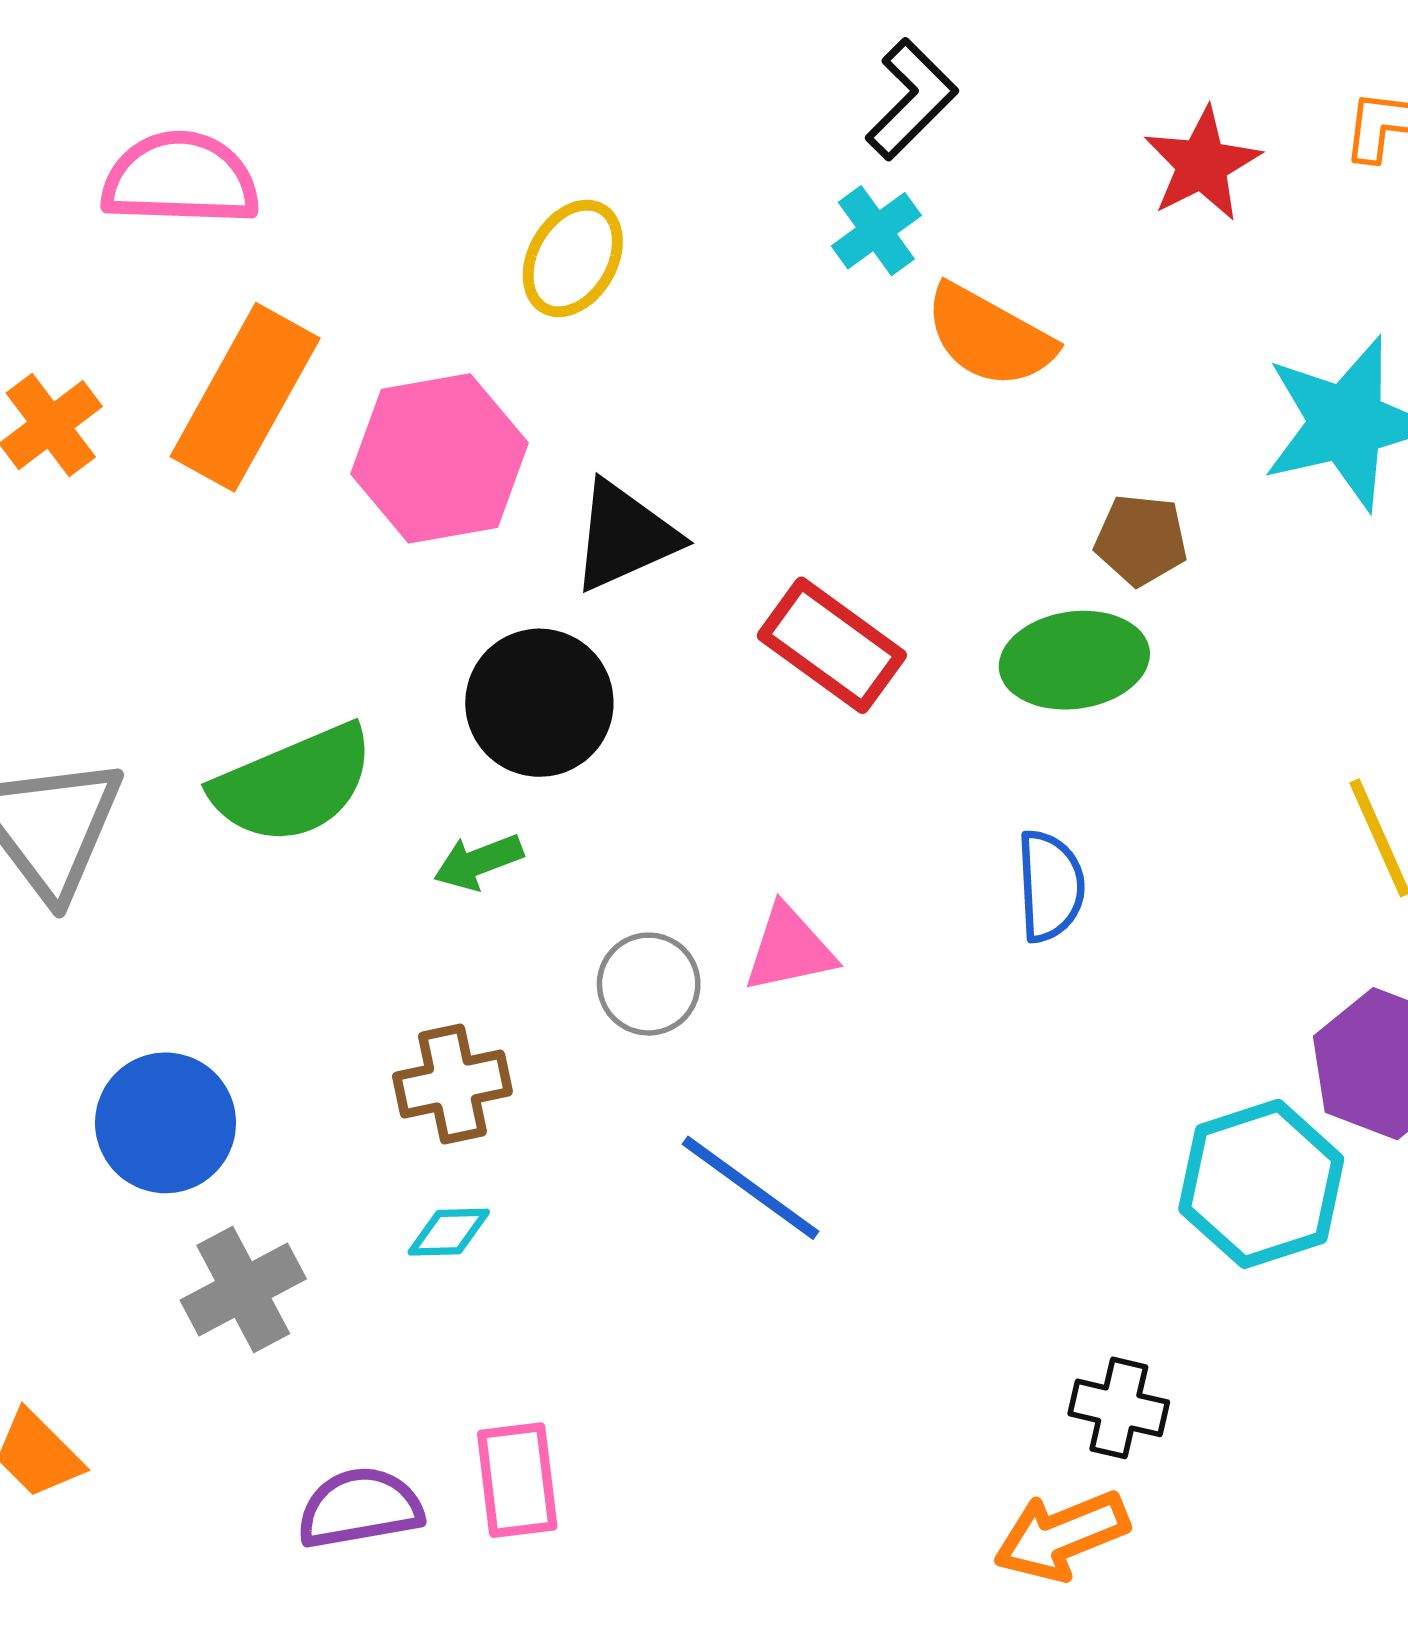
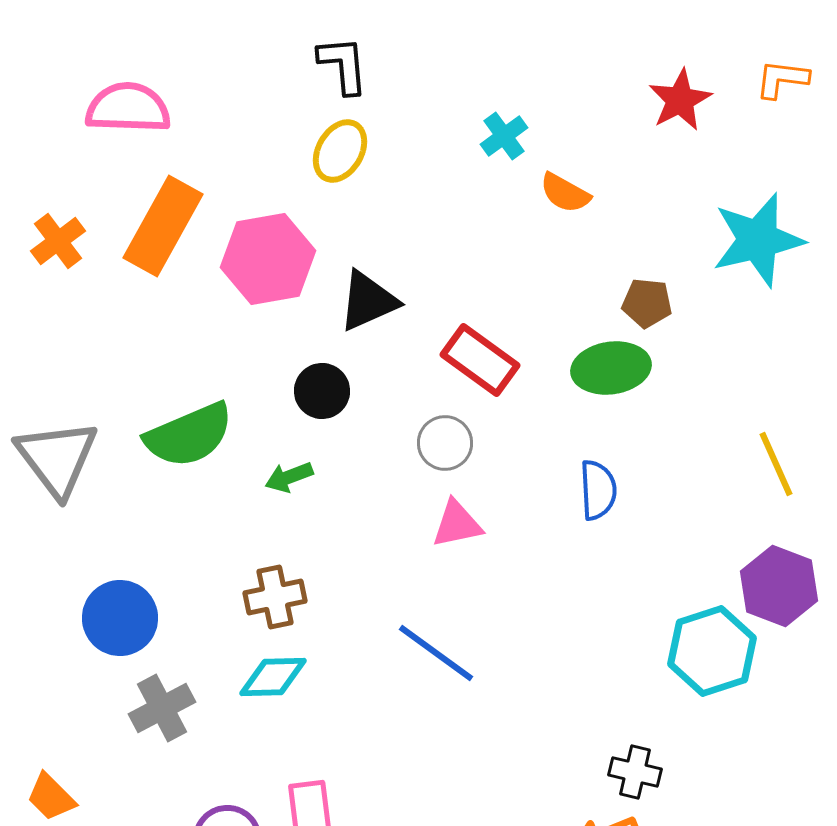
black L-shape: (911, 99) -> (343, 65), moved, turned -50
orange semicircle: (989, 336) -> (565, 193), size x0.7
black circle: (539, 703) -> (322, 391), size x0.7
gray circle: (649, 984) -> (445, 443), moved
cyan diamond: (449, 1232) -> (273, 677), size x1.5

